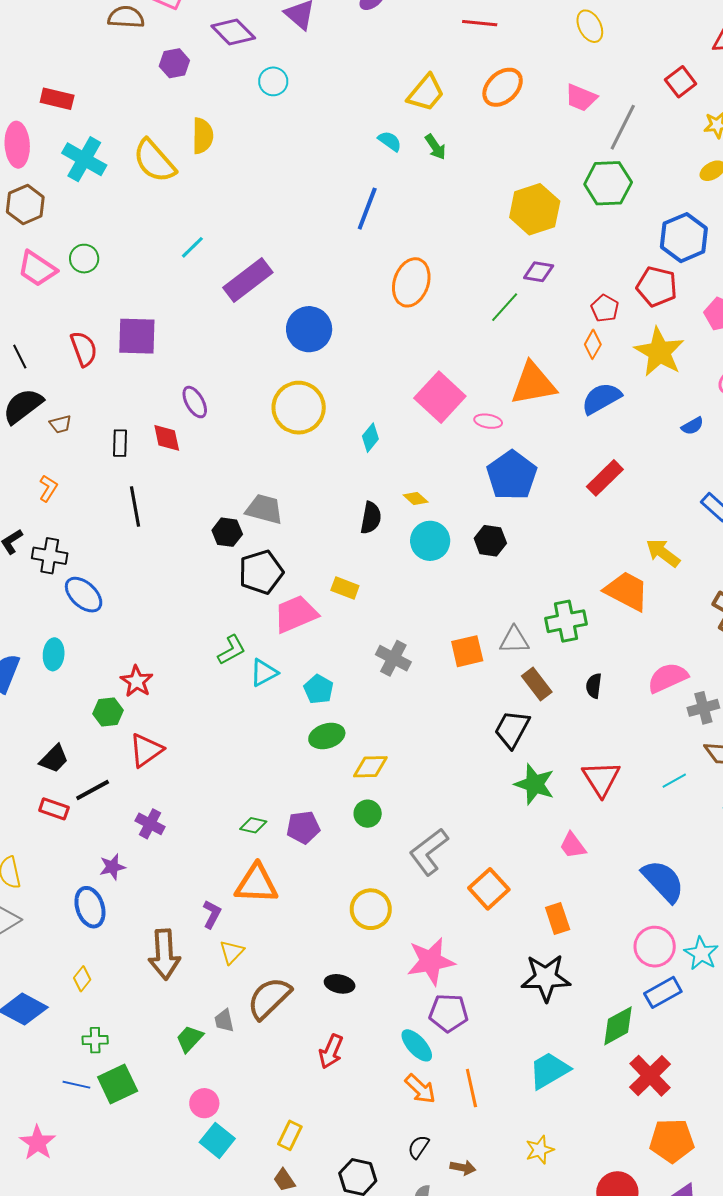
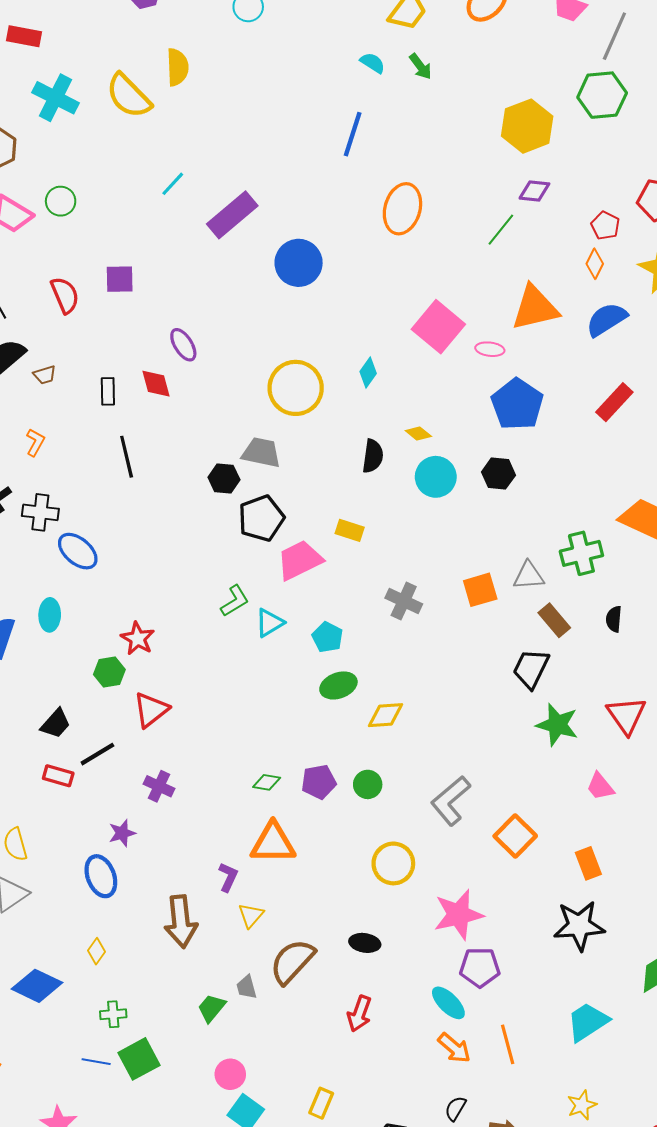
purple square: (137, 336) -> (120, 279), size x0.7
yellow circle: (299, 408) -> (296, 388), moved
green circle: (368, 814) -> (368, 784), moved

